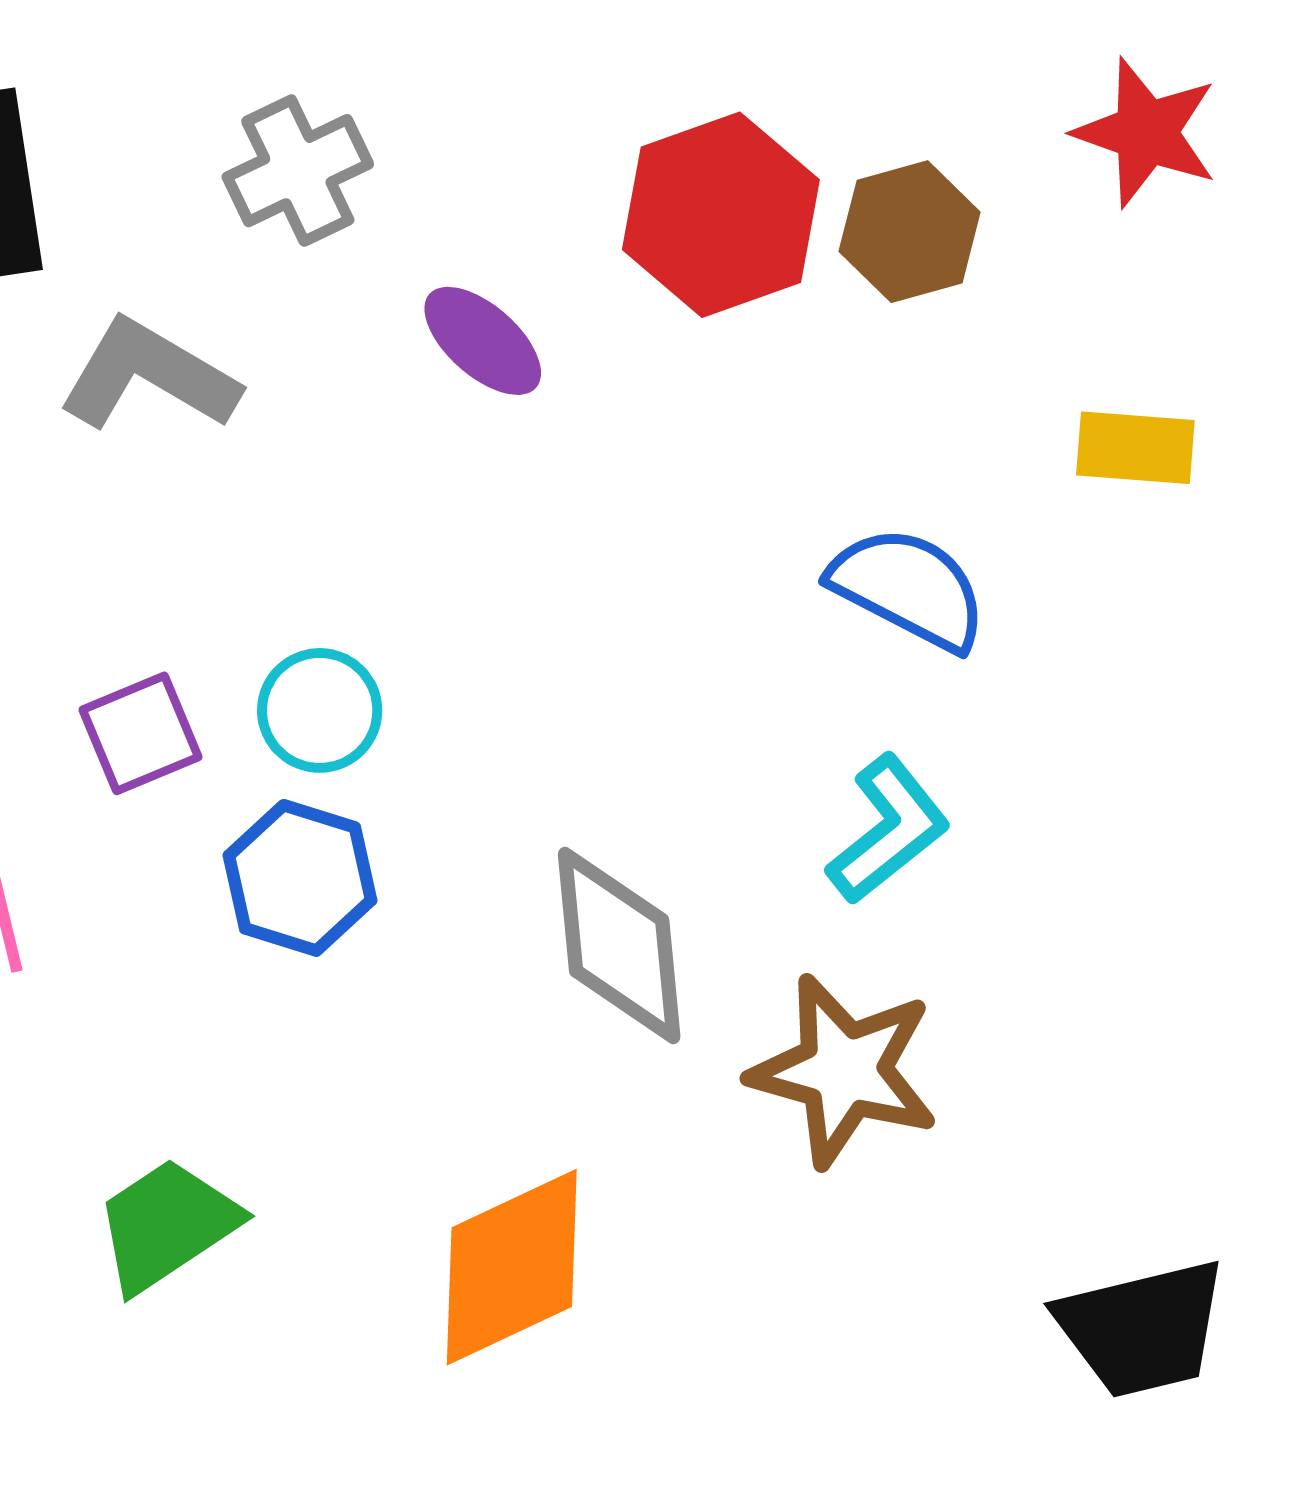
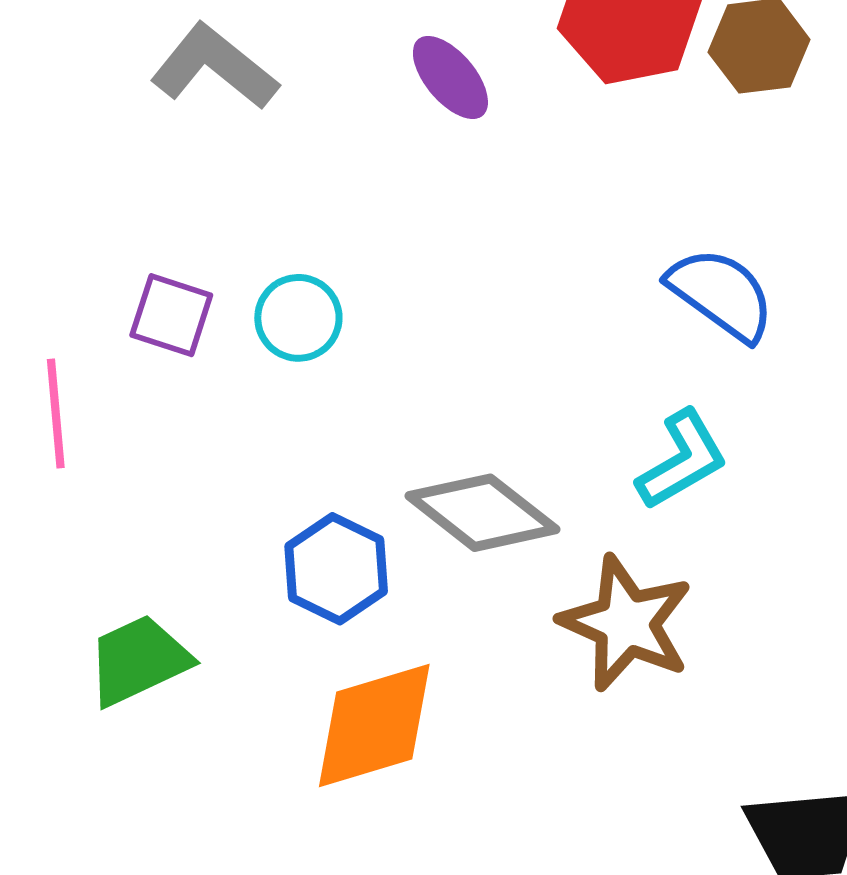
purple square: (141, 733) -> (171, 315), turned 32
blue hexagon: (300, 878) -> (336, 569), moved
gray diamond: (619, 945) -> (482, 513), turned -55

